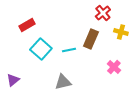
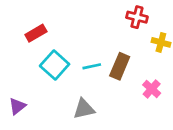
red cross: (103, 13) -> (137, 17), turned -35
brown rectangle: (91, 39) -> (120, 66), moved

